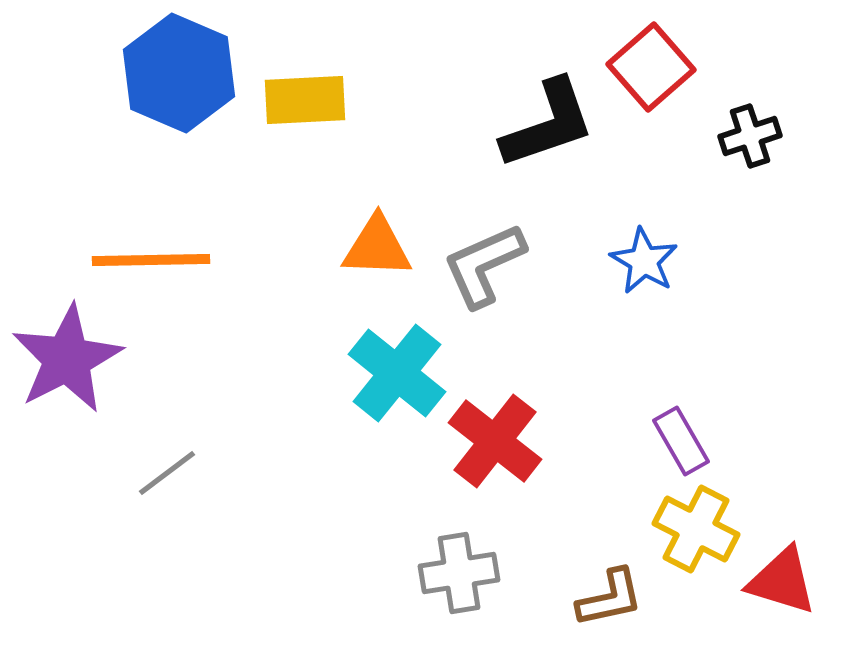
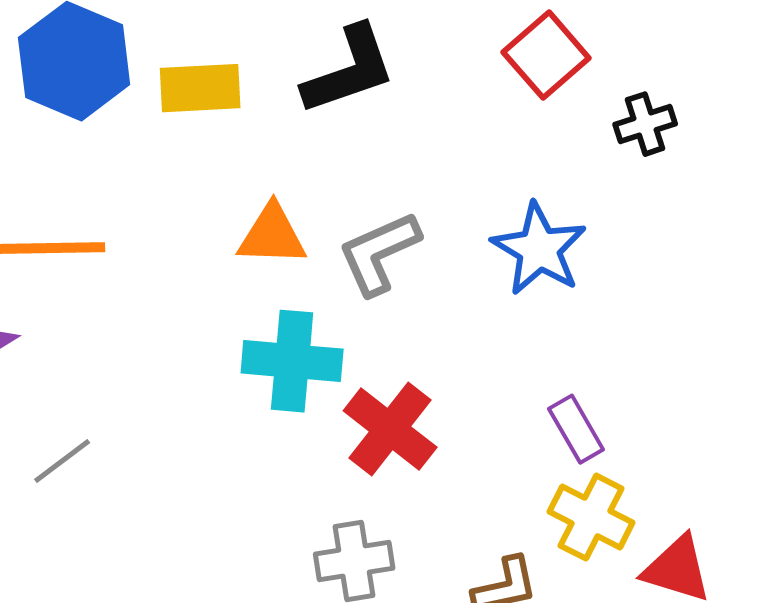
black L-shape: (548, 124) -> (349, 70), moved
blue star: (644, 261) -> (539, 249), size x1.4
cyan cross: (397, 373) -> (292, 361), turned -34

